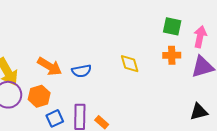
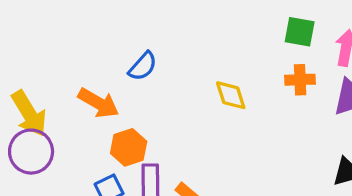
blue semicircle: (82, 71) -> (143, 66), moved, turned -36
orange hexagon: (39, 96) -> (129, 147), moved

